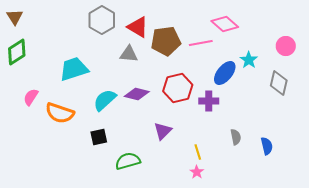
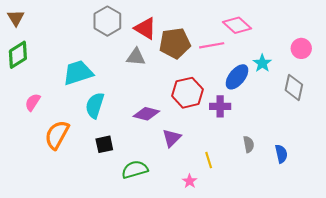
purple diamond: (137, 94) -> (146, 114), moved
cyan semicircle: (105, 100) -> (95, 105), moved, turned -30
orange semicircle: (60, 113) -> (57, 135), moved, turned 100
pink star: (197, 172) -> (190, 181), moved

